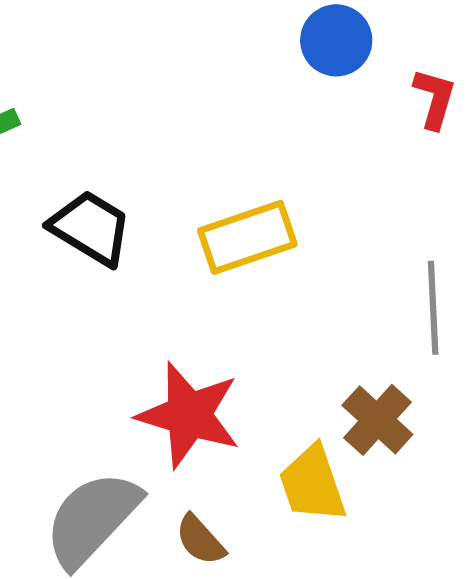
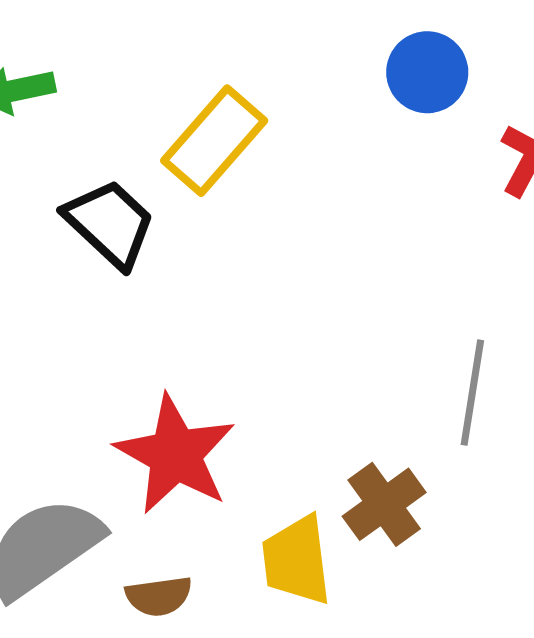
yellow rectangle: (247, 237) -> (214, 141), moved, turned -42
brown semicircle: (200, 540) -> (159, 596), turned -68

